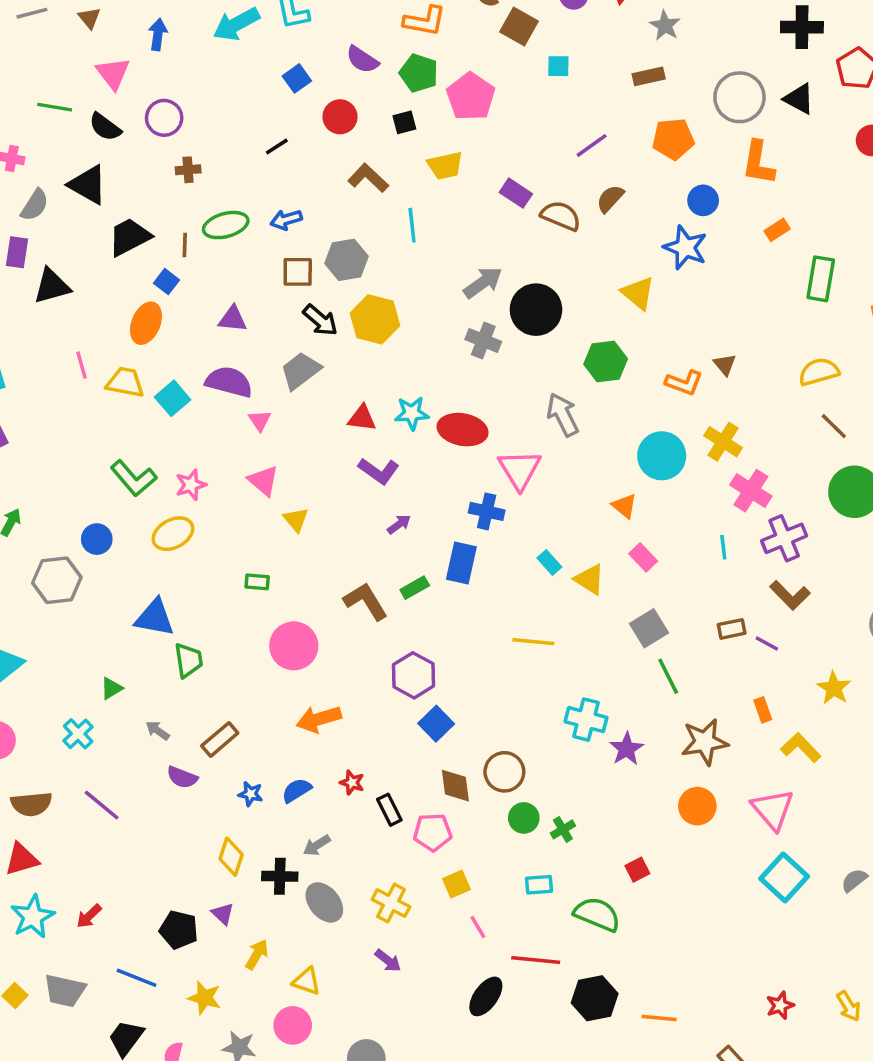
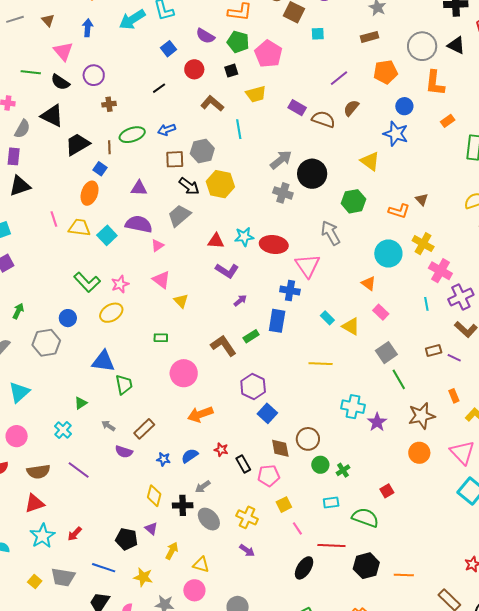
black triangle: (52, 286) -> (20, 186), moved
pink triangle: (260, 421) -> (157, 245), turned 32

